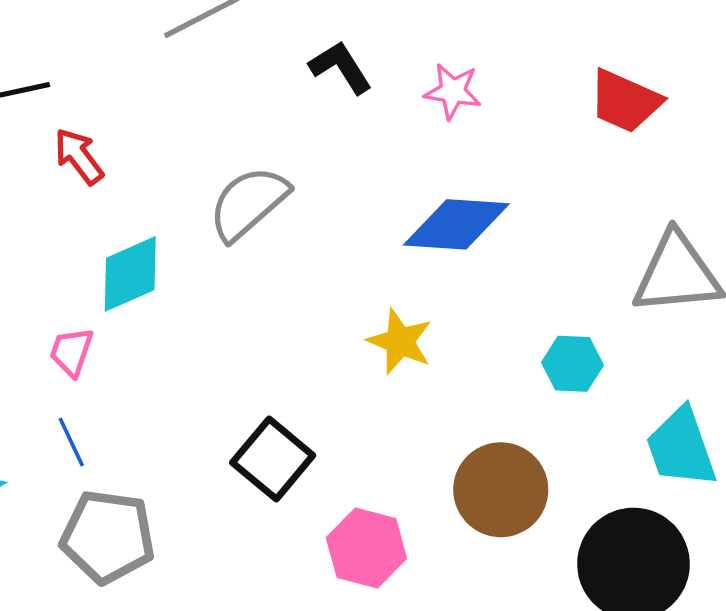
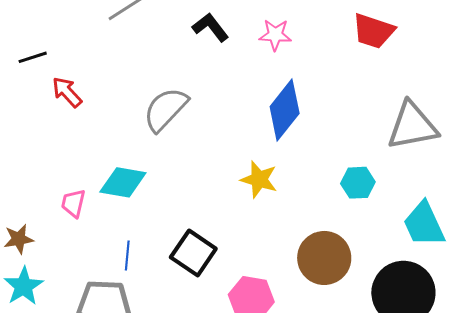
blue diamond: (456, 224) -> (285, 110), turned -50
cyan diamond: (130, 274) -> (123, 182), moved, turned 39
blue line: (71, 442) -> (127, 256), moved, turned 36

